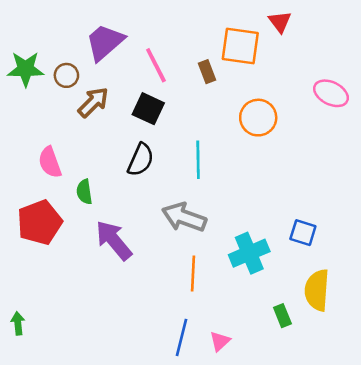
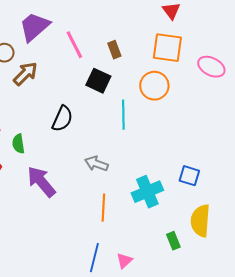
orange square: (240, 46) -> (167, 48), moved
black square: (148, 109) -> (98, 81), moved
cyan line: (198, 160) -> (123, 115), moved
gray arrow: (184, 217) -> (96, 164), size x0.7

